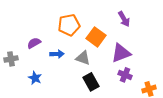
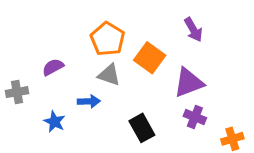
orange pentagon: (69, 25) -> (107, 39), turned -30
blue arrow: (57, 54) -> (89, 101), moved
gray triangle: (83, 58) -> (109, 75), moved

